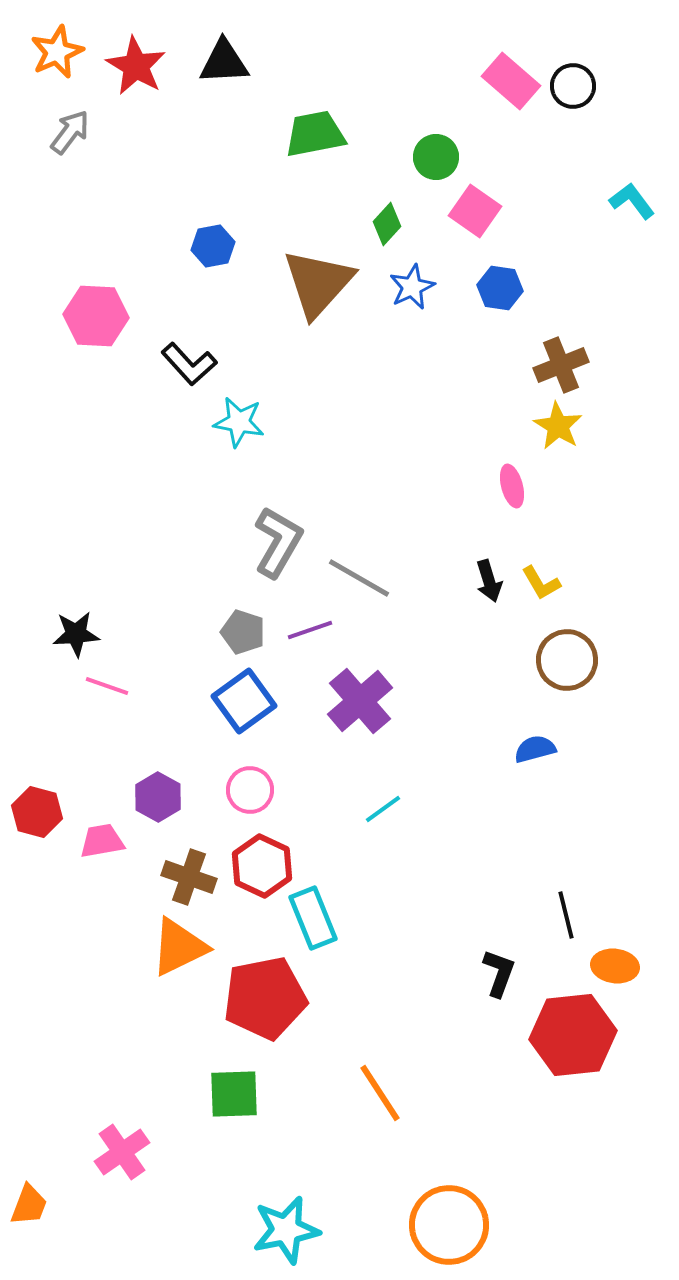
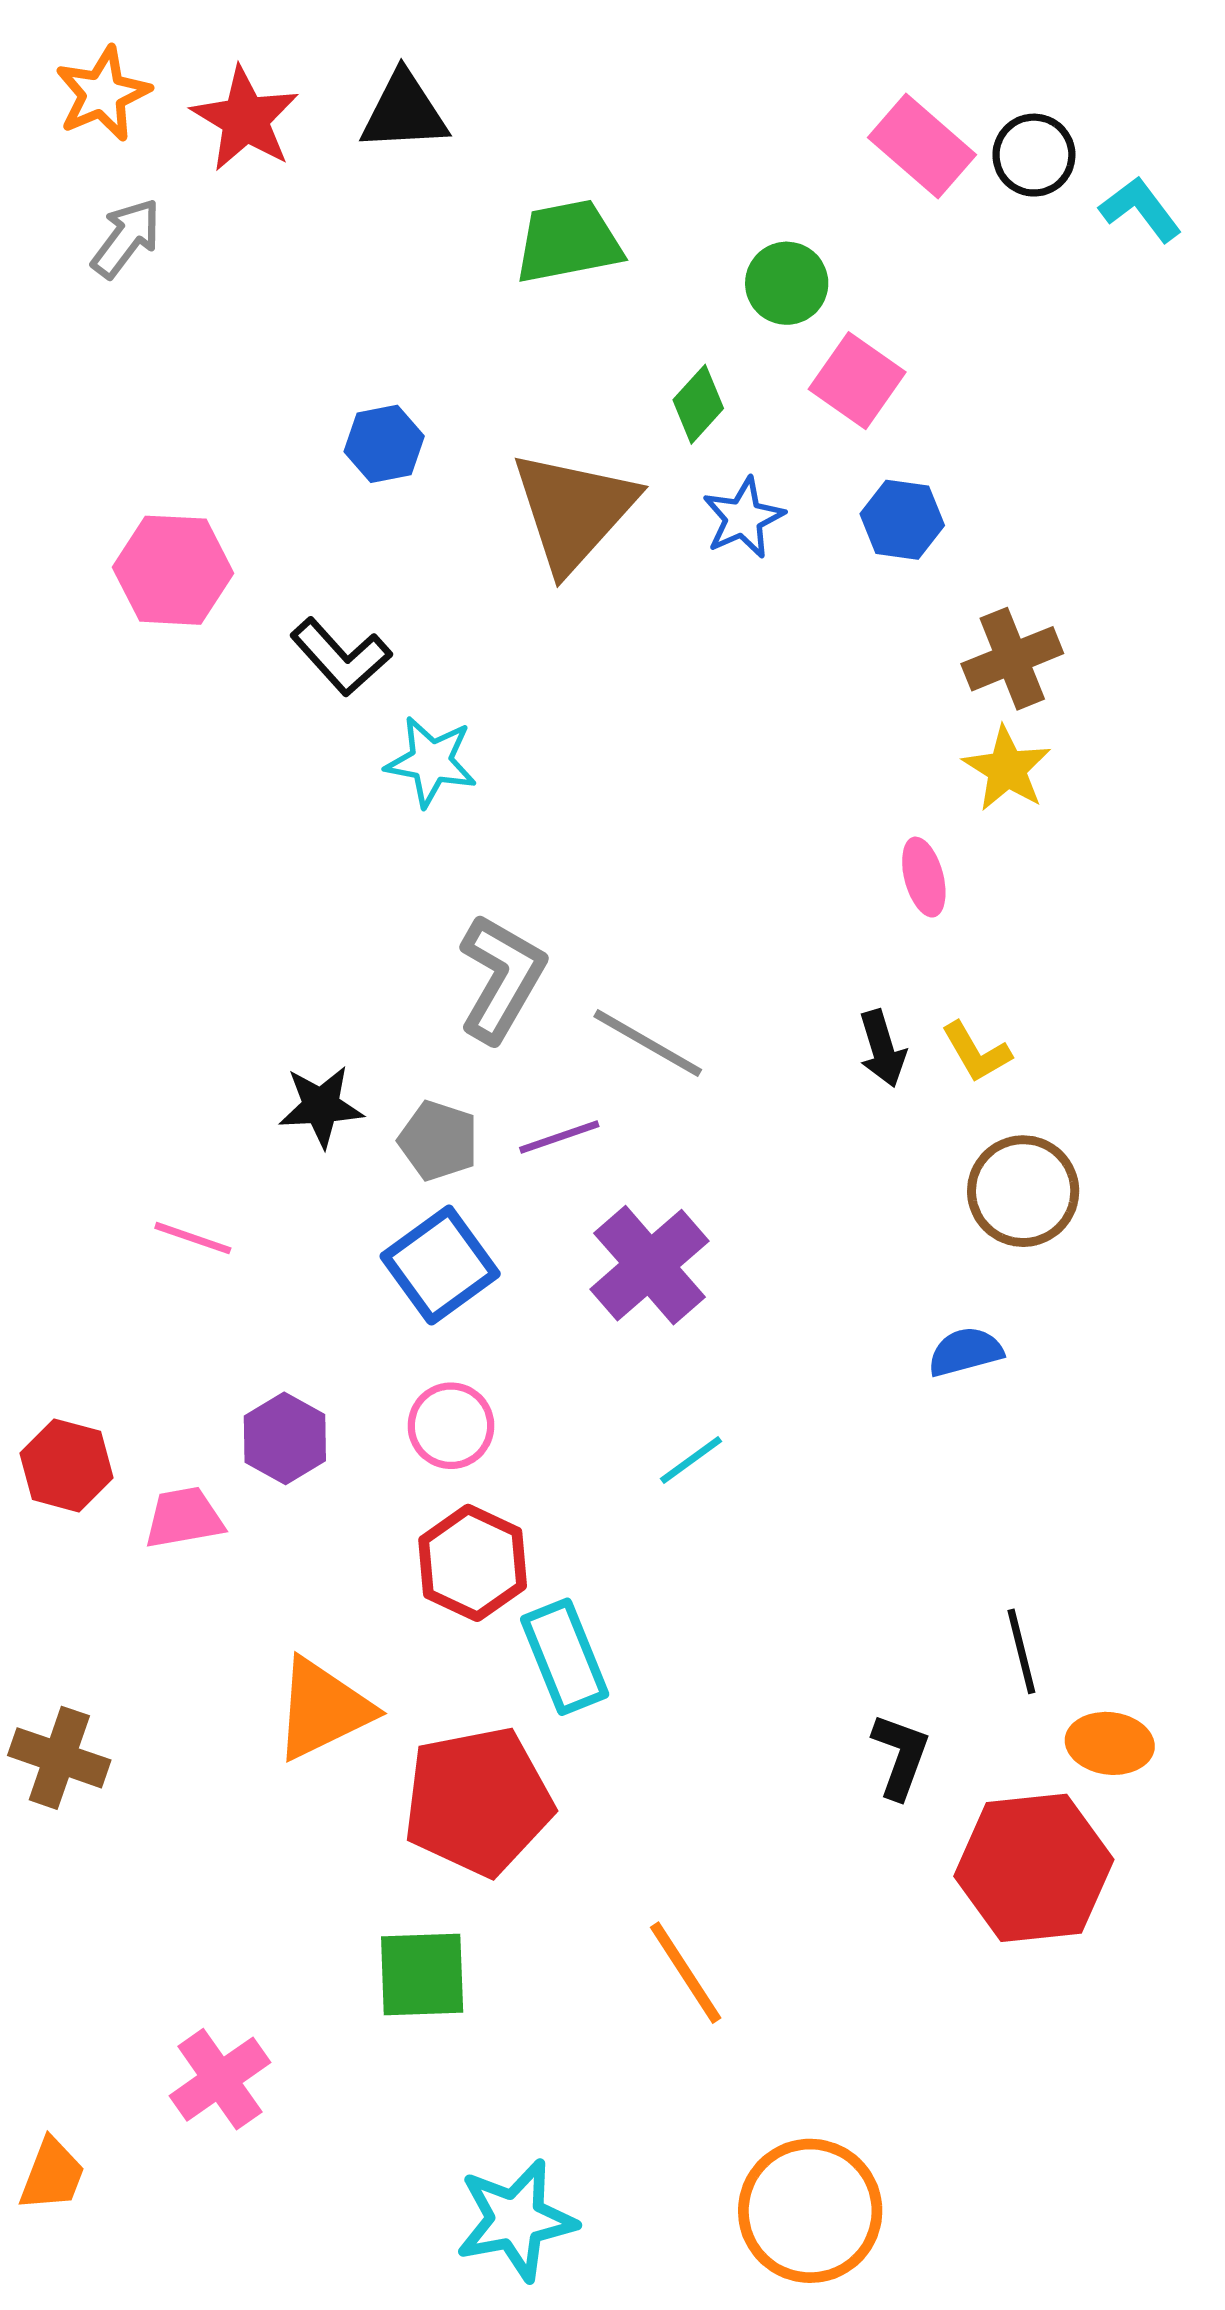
cyan L-shape: (632, 201) -> (1140, 209), moved
black star: (76, 634) -> (321, 1106), moved
brown cross: (189, 877) -> (59, 1758), moved

